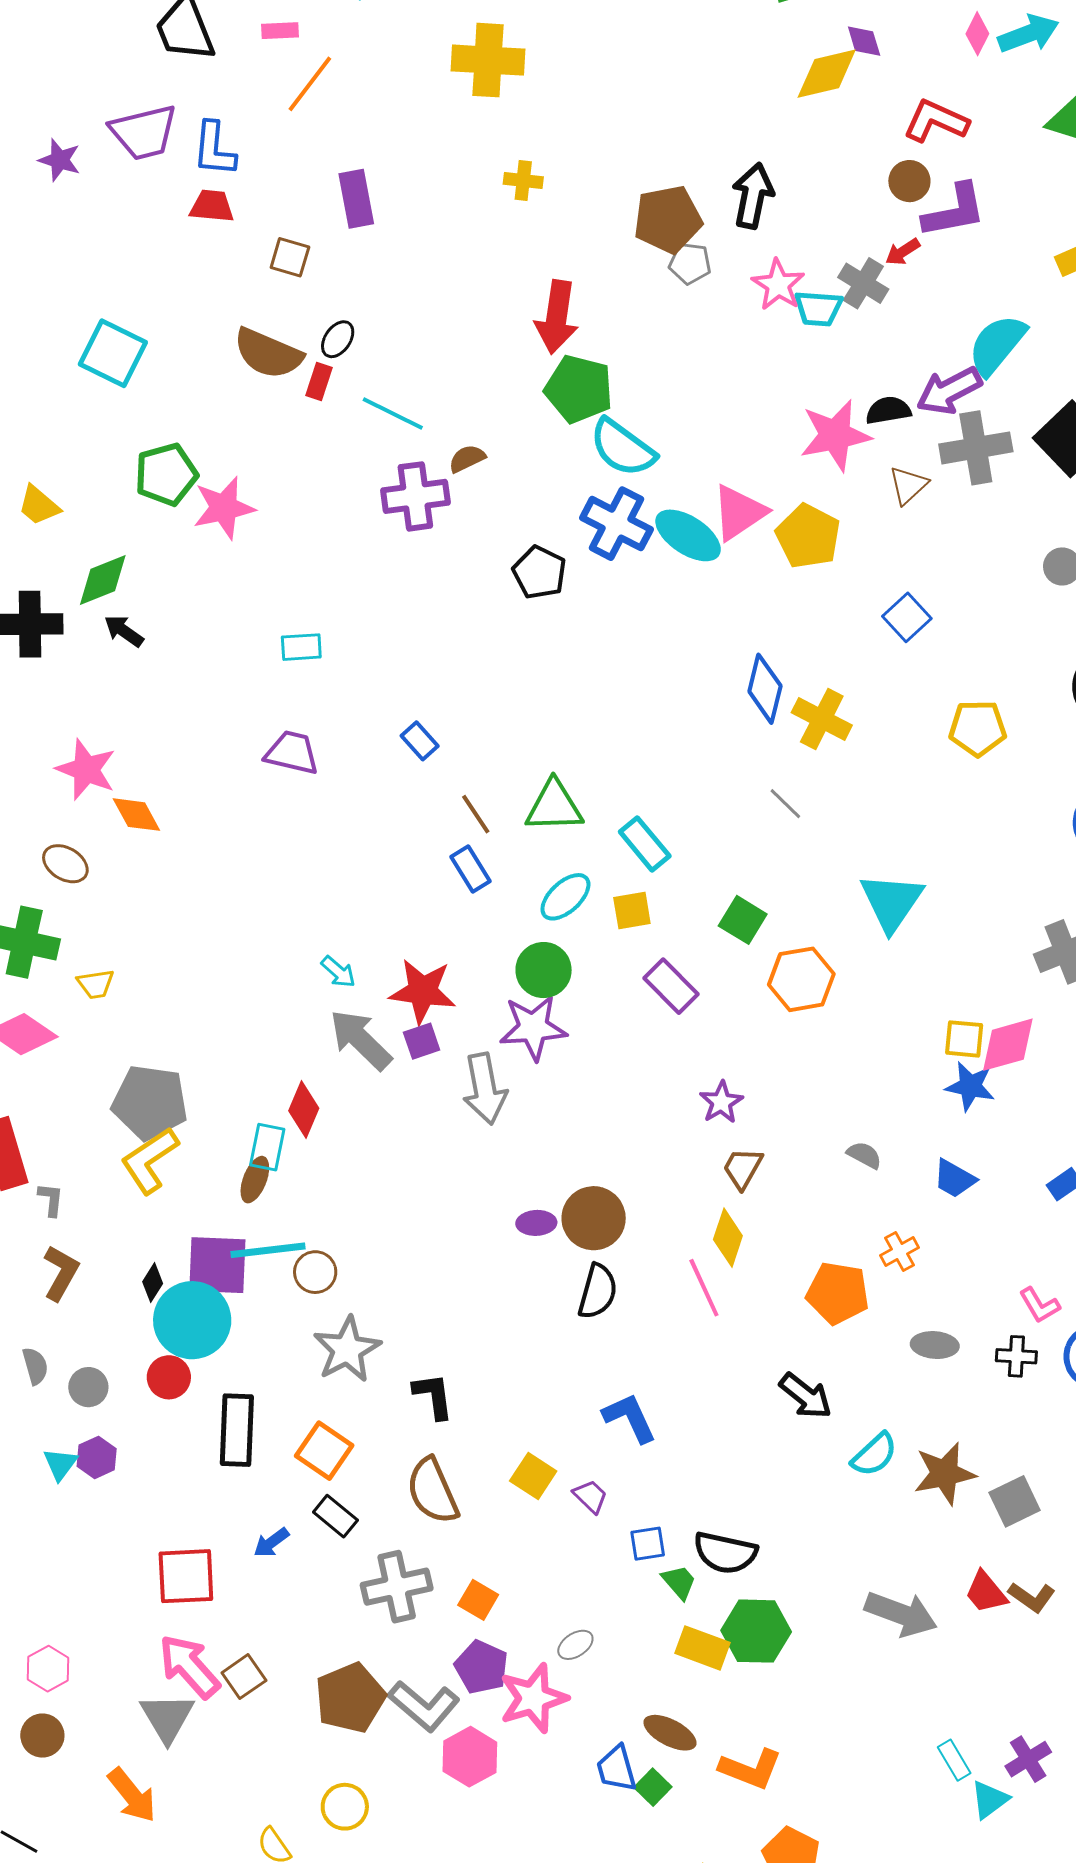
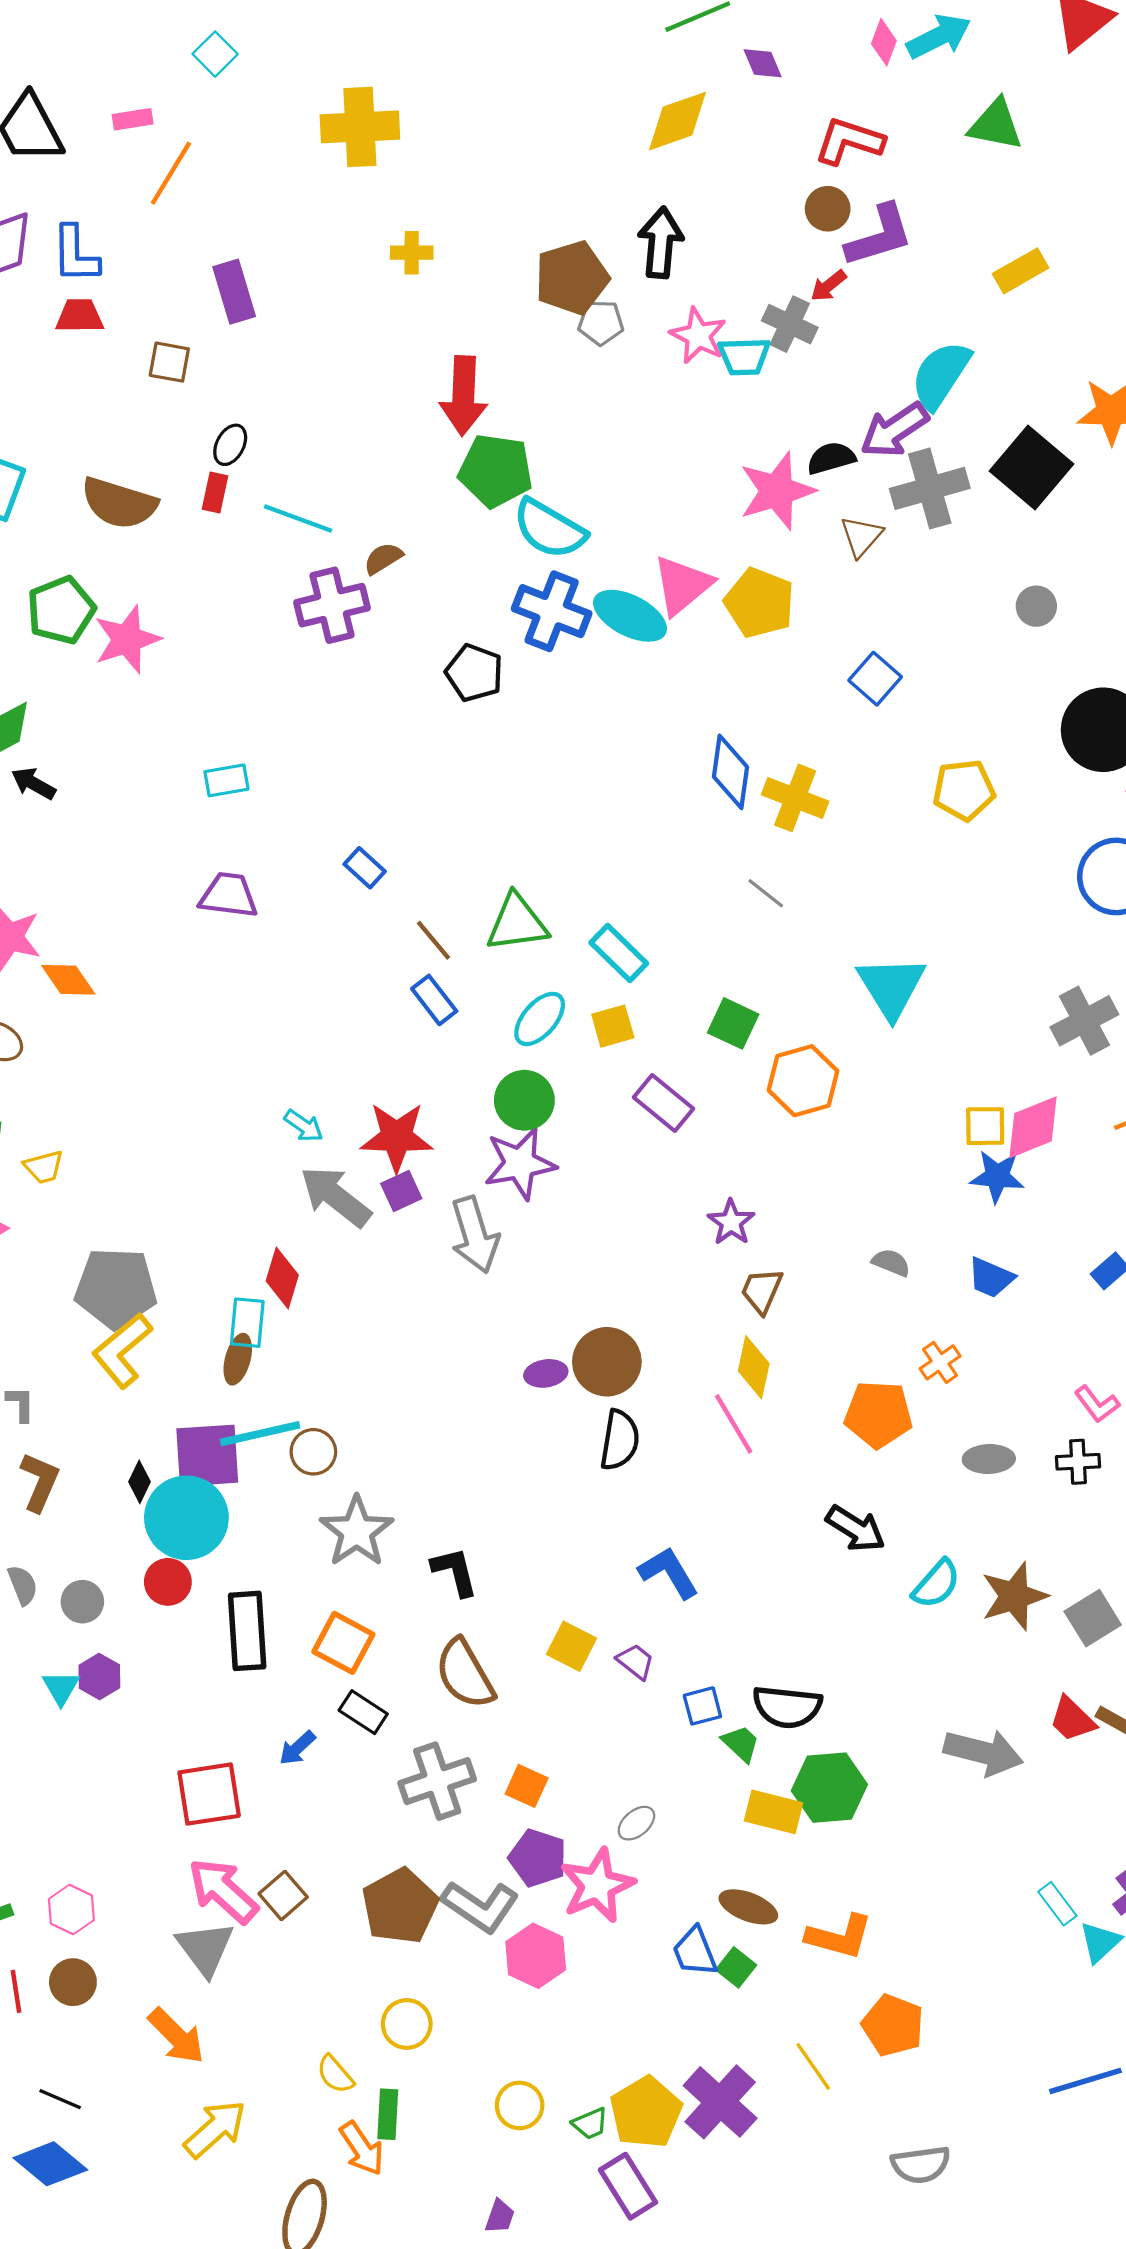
yellow diamond: (827, 74) -> (677, 121), moved
brown semicircle: (268, 353) -> (119, 503), moved

